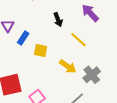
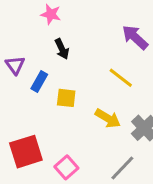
black arrow: (58, 20) -> (62, 49), moved

